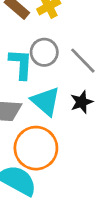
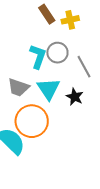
black star: (82, 102) -> (75, 97), turned 30

